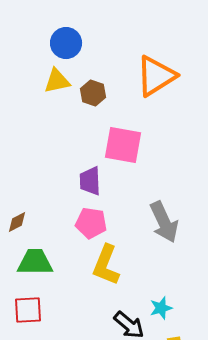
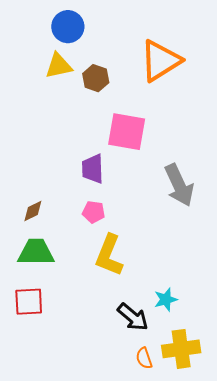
brown diamond: (17, 222) -> (33, 211), moved
gray arrow: (164, 222) -> (179, 185), moved
pink pentagon: (91, 223) -> (94, 212), size x0.7

